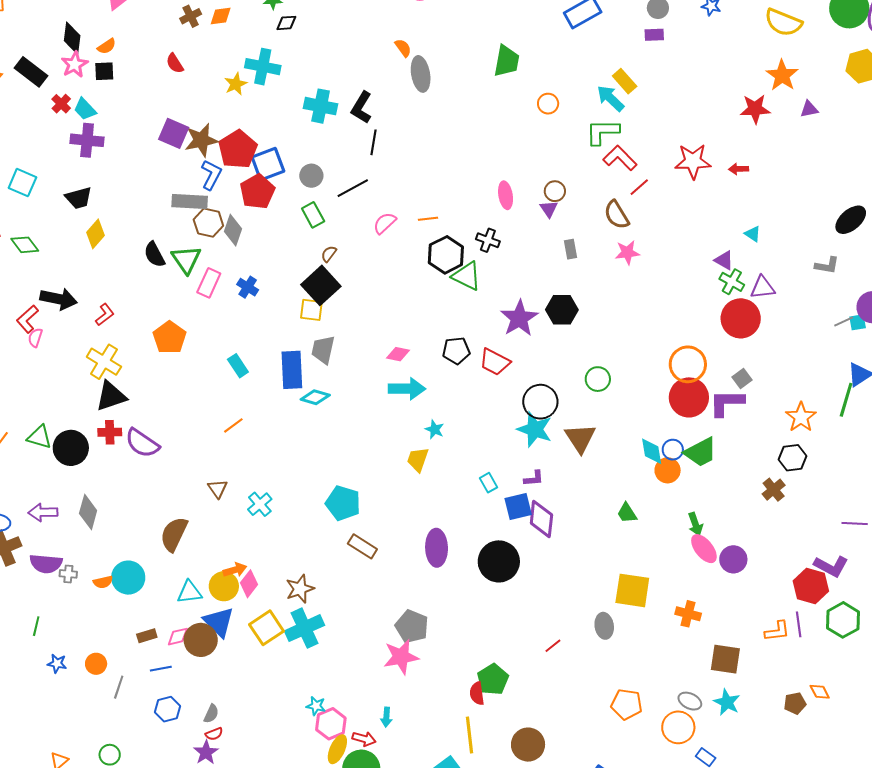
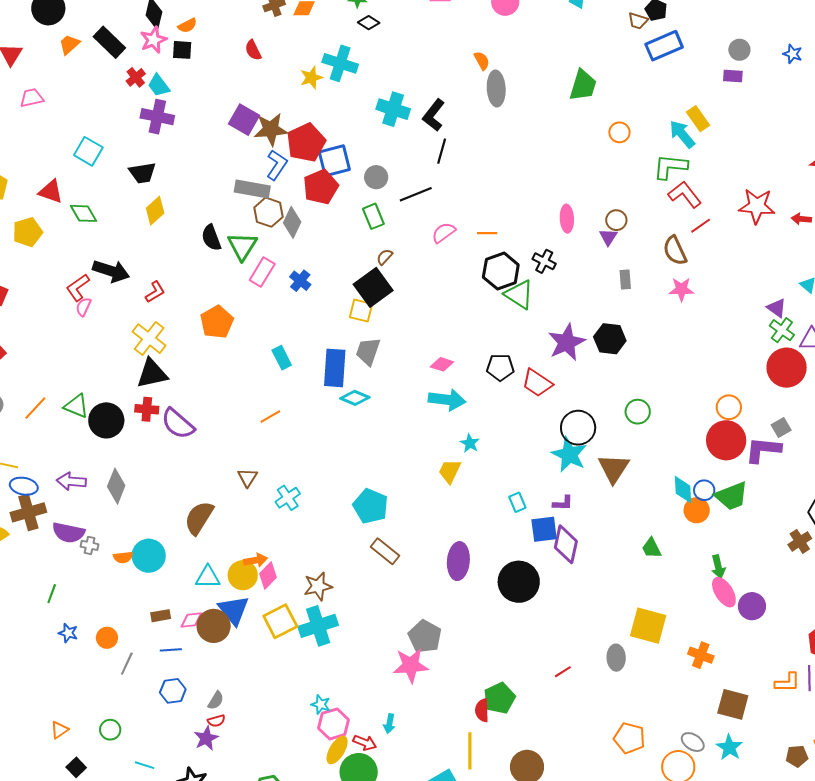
black diamond: (286, 23) -> (369, 23), turned 30
orange circle: (688, 364) -> (729, 407), size x0.7

